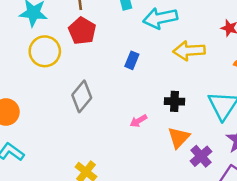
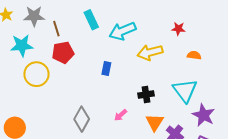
red pentagon: (82, 31) -> (63, 52), turned -30
gray diamond: (82, 96) -> (82, 119), moved

